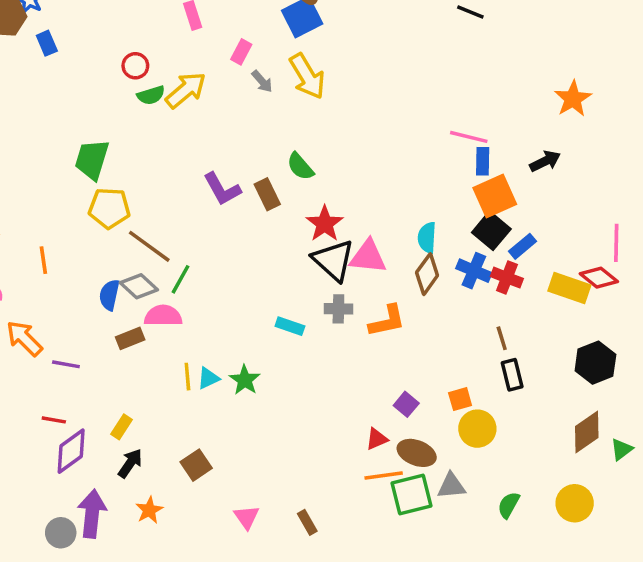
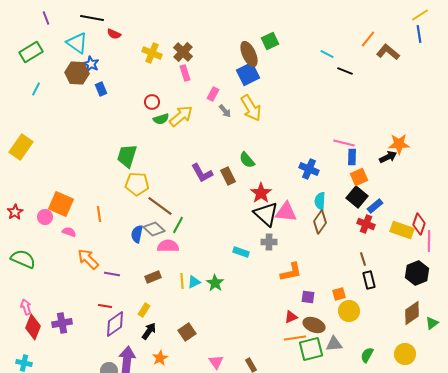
orange star: (573, 99) -> (399, 144), moved, turned 30
orange square: (495, 196) -> (359, 177), size x0.7
pink line: (616, 243) -> (429, 241), moved
blue cross: (474, 271) -> (309, 169), moved
red diamond: (599, 278) -> (419, 224), turned 70
orange L-shape: (387, 321) -> (291, 272), moved
brown rectangle: (130, 338) -> (153, 277), moved
purple square: (406, 404) -> (308, 297), turned -32

